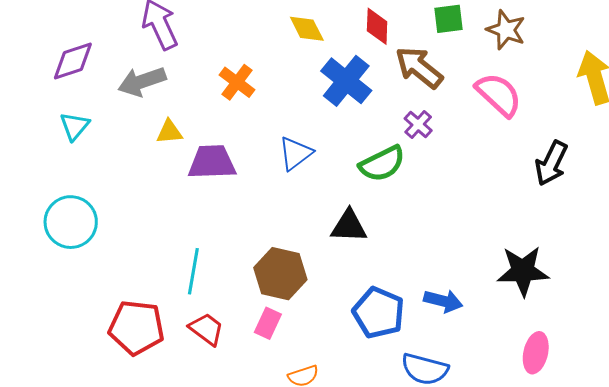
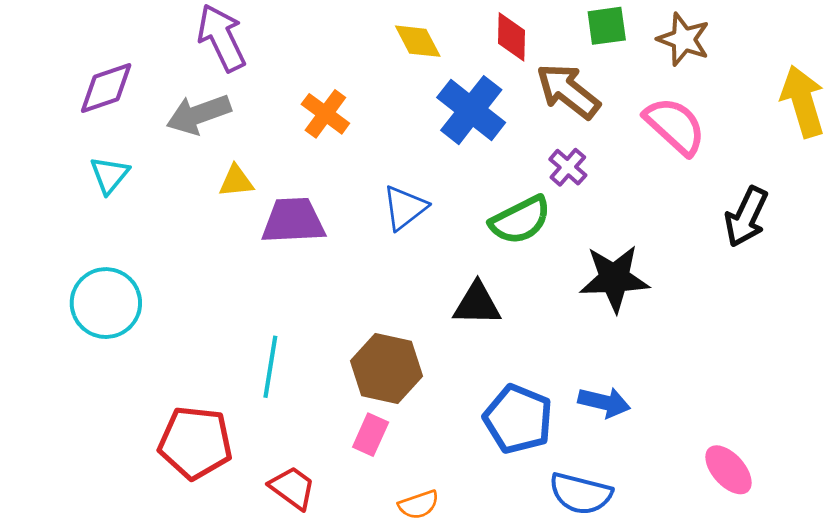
black star: (523, 271) -> (614, 278), moved
red trapezoid: (206, 329) -> (292, 488), moved
pink ellipse: (536, 353) -> (728, 470), turned -54

